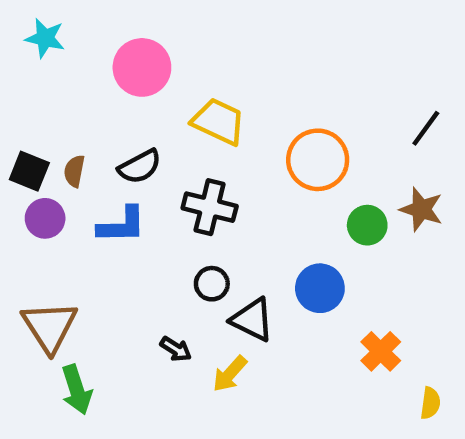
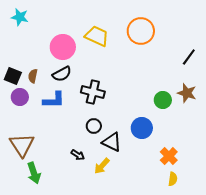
pink circle: (142, 67) -> (63, 47), moved
yellow trapezoid: (219, 121) -> (97, 36), moved
orange circle: (318, 160) -> (141, 31), moved
yellow semicircle: (430, 403) -> (173, 179), moved

